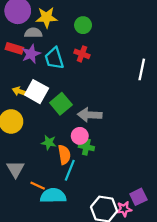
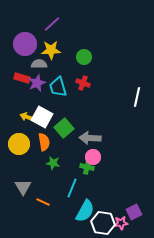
pink circle: (80, 136) -> (93, 157), moved
orange semicircle: (64, 155) -> (44, 142), moved
cyan semicircle: (53, 196) -> (85, 211), moved, turned 120

